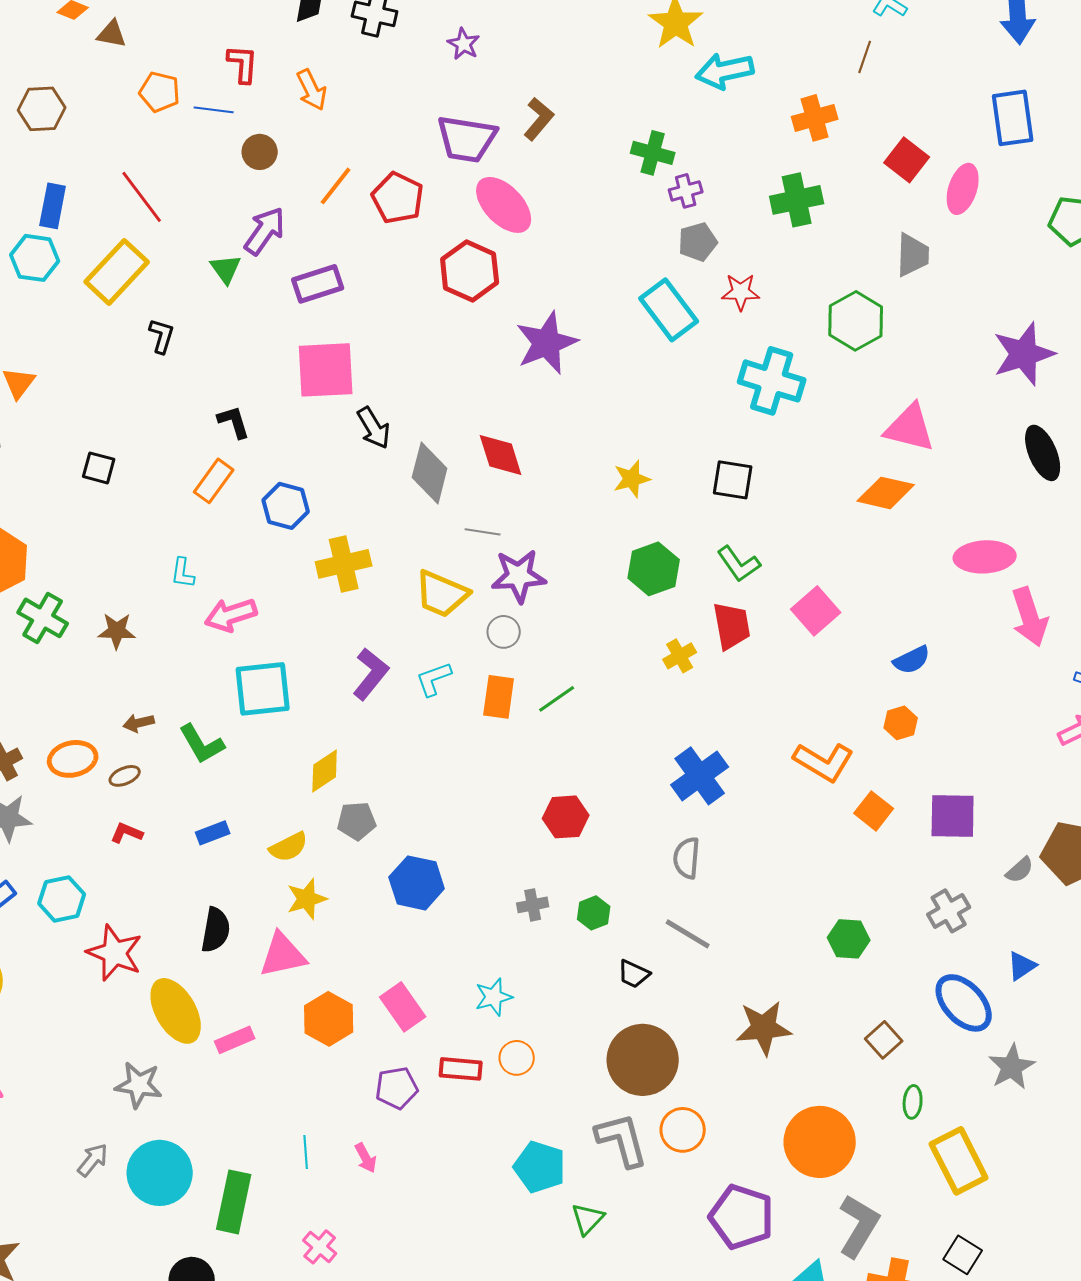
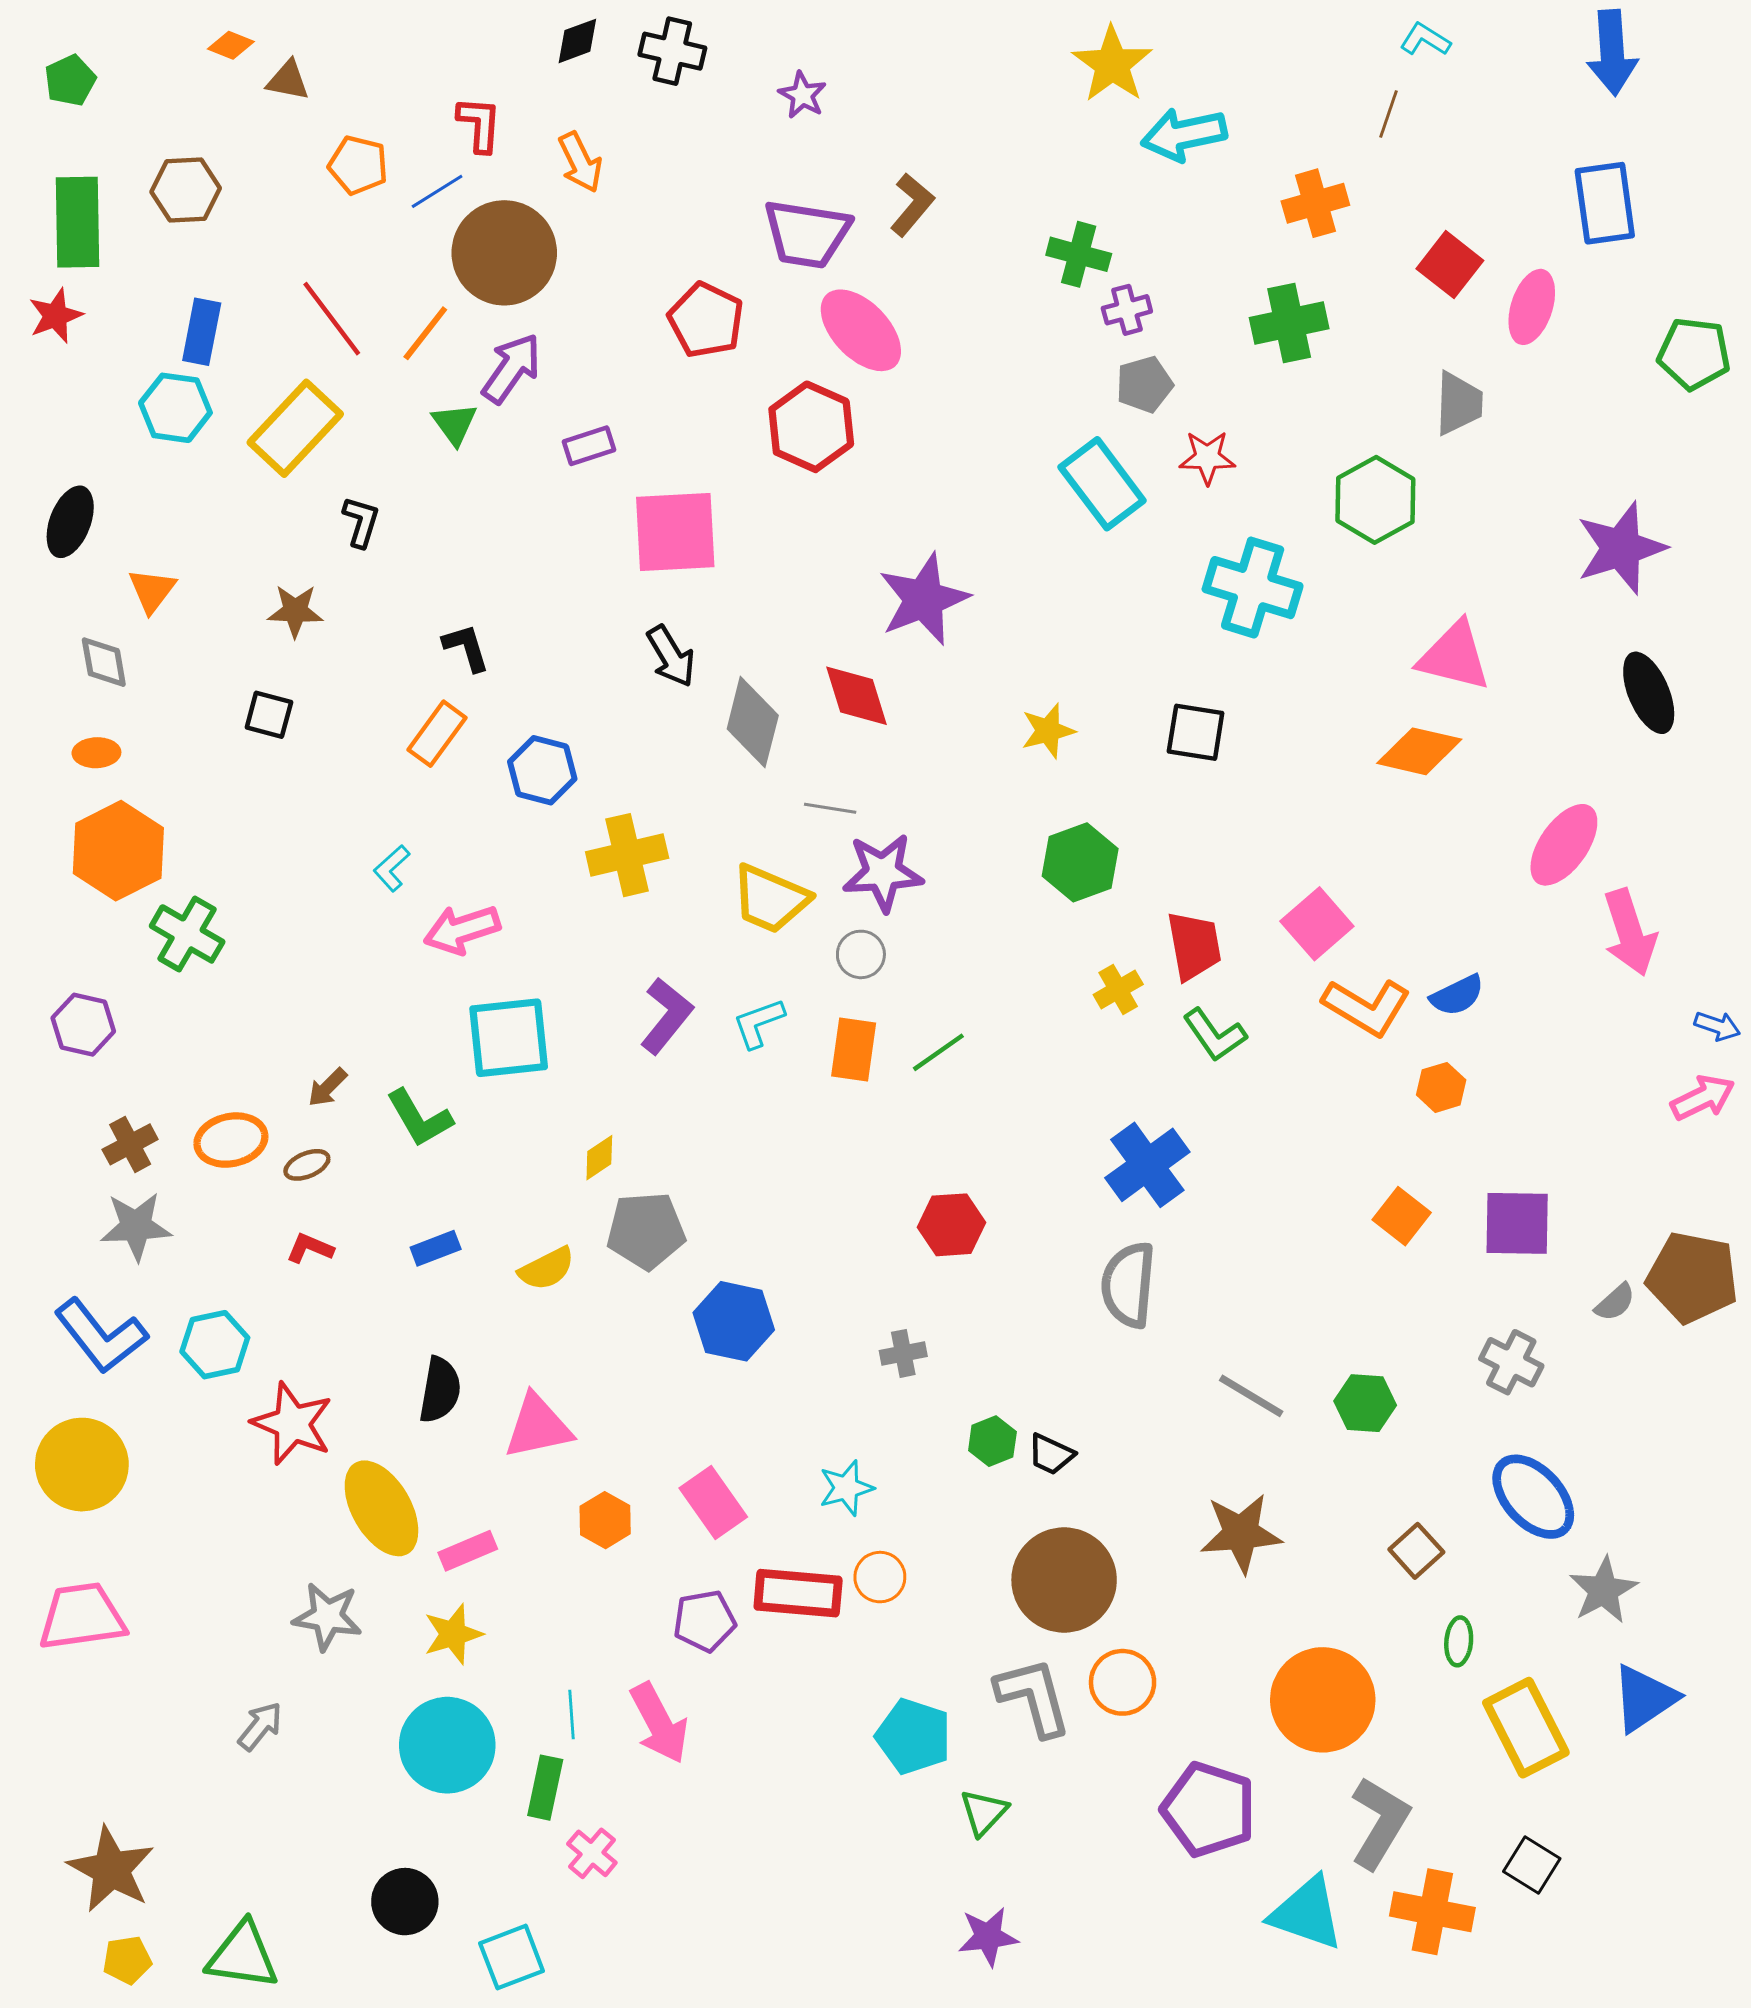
blue line: (214, 110) -> (437, 191), turned -39
brown circle: (260, 152) -> (504, 253), size x2.0
orange line: (336, 186) -> (425, 333), moved
purple rectangle: (318, 284) -> (589, 446), size x0.7
purple star: (547, 343) -> (924, 599), moved
pink square: (326, 370) -> (675, 532), moved
pink ellipse: (985, 557) -> (1564, 845), turned -52
green L-shape: (739, 564) -> (1215, 1035), moved
cyan L-shape: (183, 573) -> (392, 868), turned 40
brown star: (117, 631) -> (295, 611), moved
brown arrow: (139, 723) -> (327, 1087), turned -32
orange L-shape: (824, 762) -> (1367, 1007), moved
yellow diamond: (325, 771) -> (599, 1158), size x0.7
gray pentagon: (357, 821) -> (646, 1231), size x1.4
gray semicircle: (687, 858) -> (1128, 1285), size x1.4
yellow star: (307, 899) -> (453, 1634), moved
gray cross: (949, 911) -> (1511, 1362), turned -33
green hexagon: (594, 913) -> (992, 1441), moved
gray line: (688, 934) -> (1251, 1396), moved
blue triangle: (1022, 966) -> (1644, 1698), moved, size x1.6
orange hexagon: (329, 1019) -> (605, 1520), size x0.7
red rectangle: (461, 1069) -> (798, 1593), size x1.4
pink arrow: (366, 1158) -> (659, 1723), size x1.8
cyan circle: (160, 1173) -> (447, 1745), moved
green rectangle: (234, 1202) -> (545, 1788), moved, size x0.7

